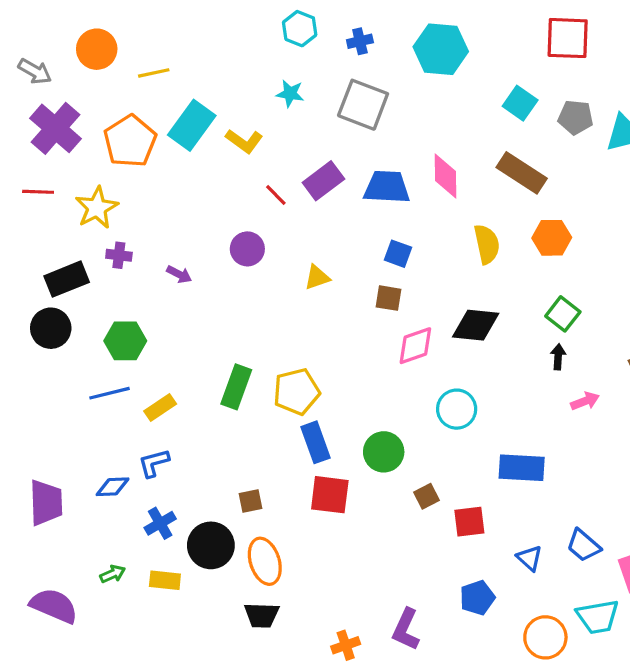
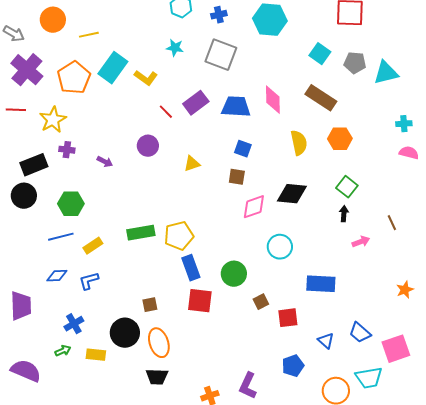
green rectangle: (236, 387) -> (141, 233), turned 60
blue diamond: (113, 487) -> (57, 276), moved
blue cross: (160, 523) -> (74, 324), moved

